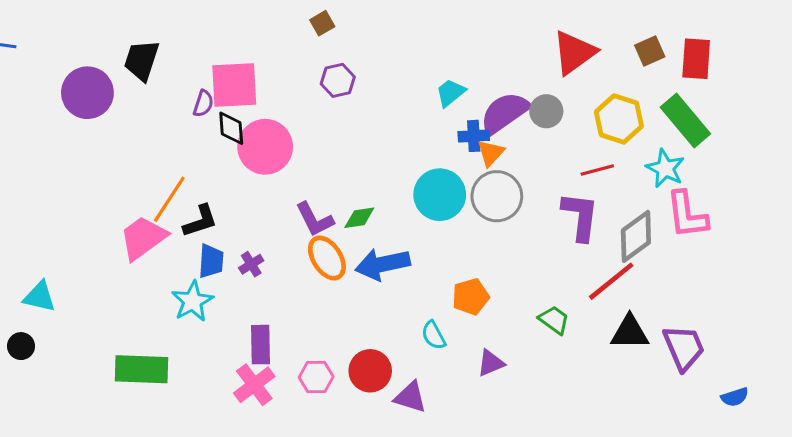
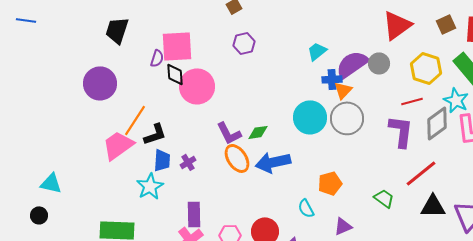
purple circle: (87, 93) -> (100, 83), moved
gray diamond: (636, 236) -> (437, 123), moved

